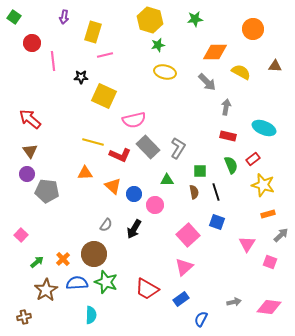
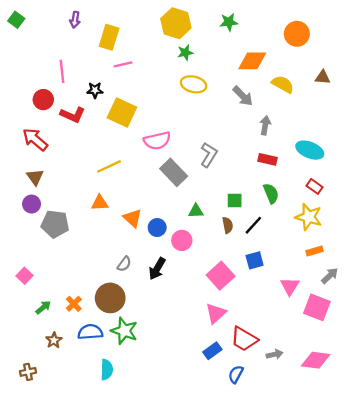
red circle: (32, 43) -> (43, 100), moved
yellow line: (93, 142) -> (109, 166), turned -40
gray L-shape: (178, 148) -> (209, 155), moved
red L-shape: (120, 155) -> (73, 115), moved
red rectangle: (253, 159) -> (314, 186), moved, turned 72
black line: (216, 192) -> (253, 225), turned 60
blue square: (217, 222) -> (255, 260), turned -35
pink square: (270, 262) -> (317, 307), size x1.6
red trapezoid: (147, 289) -> (244, 339), moved
brown star: (46, 290) -> (54, 340), size x0.6

